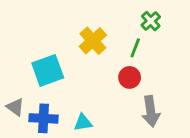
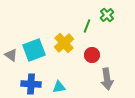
yellow cross: (93, 41) -> (64, 43), moved
green line: (135, 48) -> (87, 26), moved
gray triangle: (15, 107) -> (11, 55), moved

